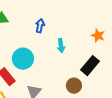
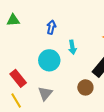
cyan circle: (23, 59) -> (49, 60), moved

